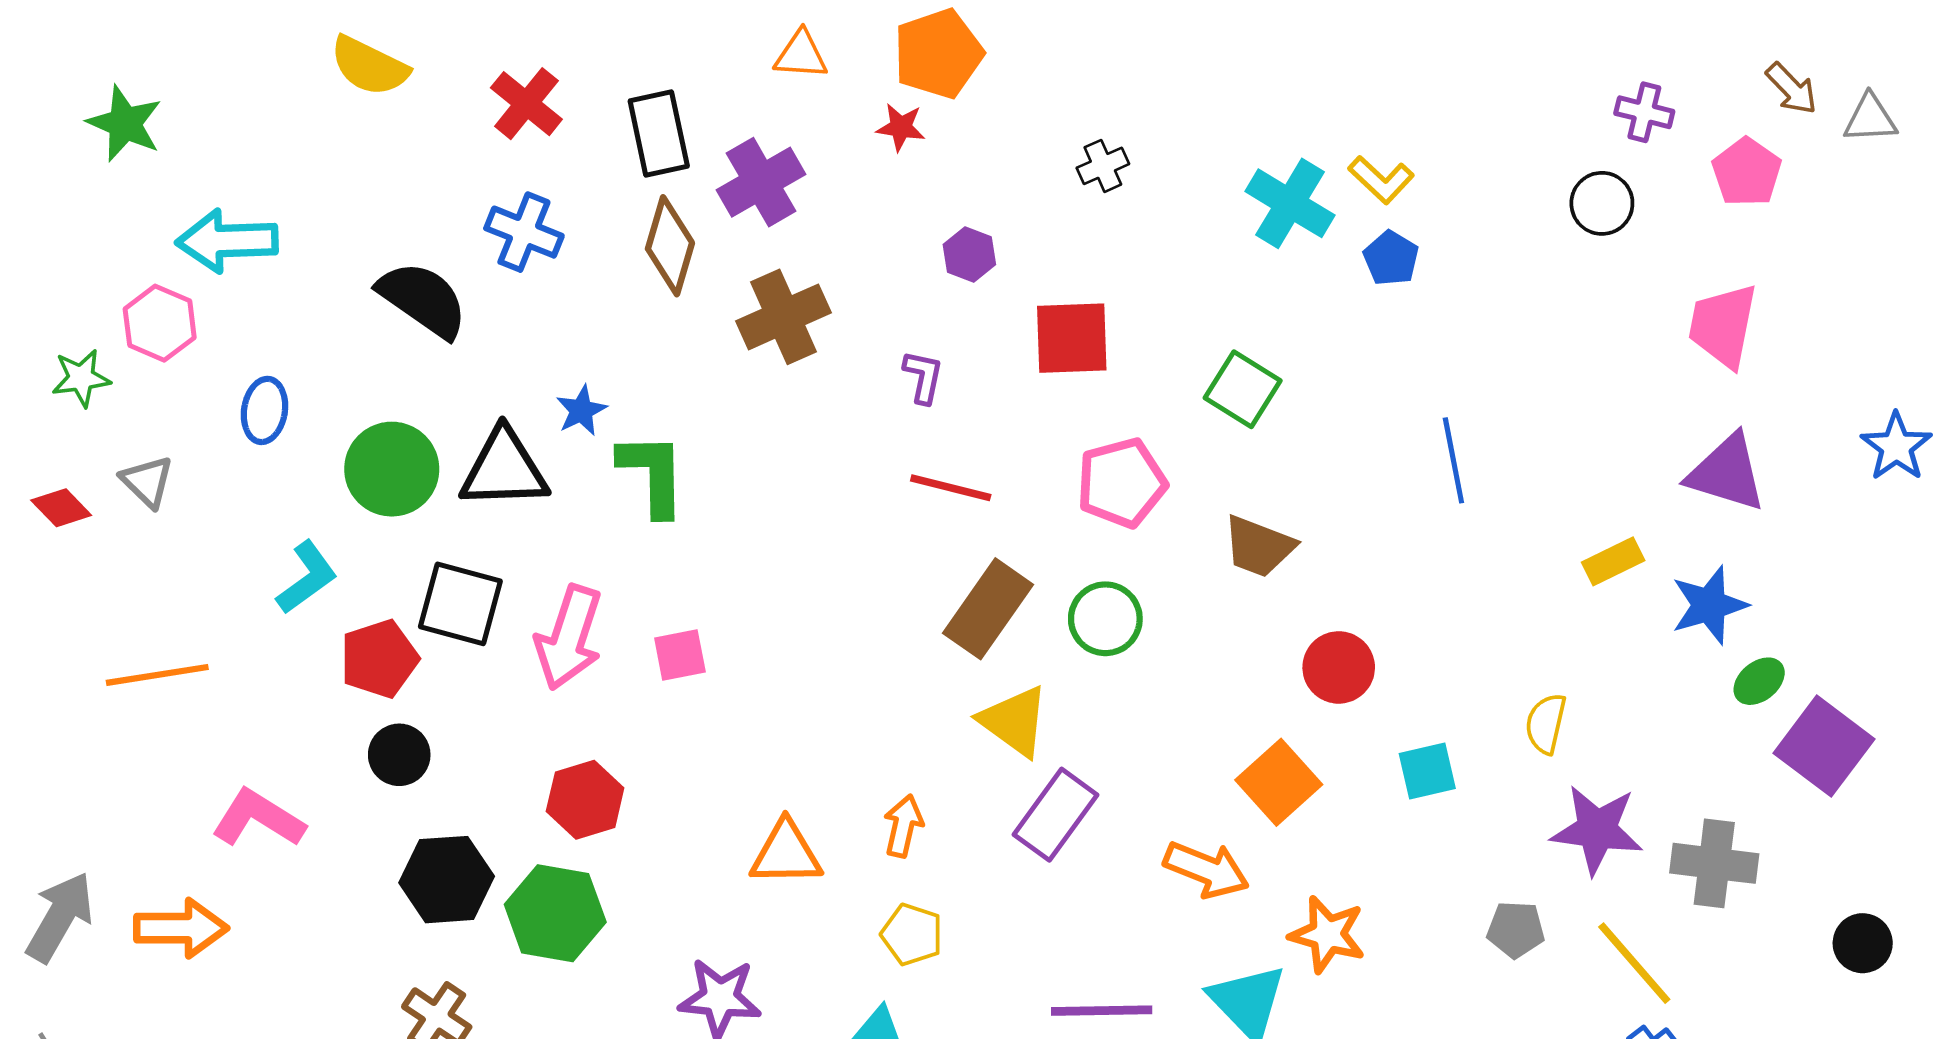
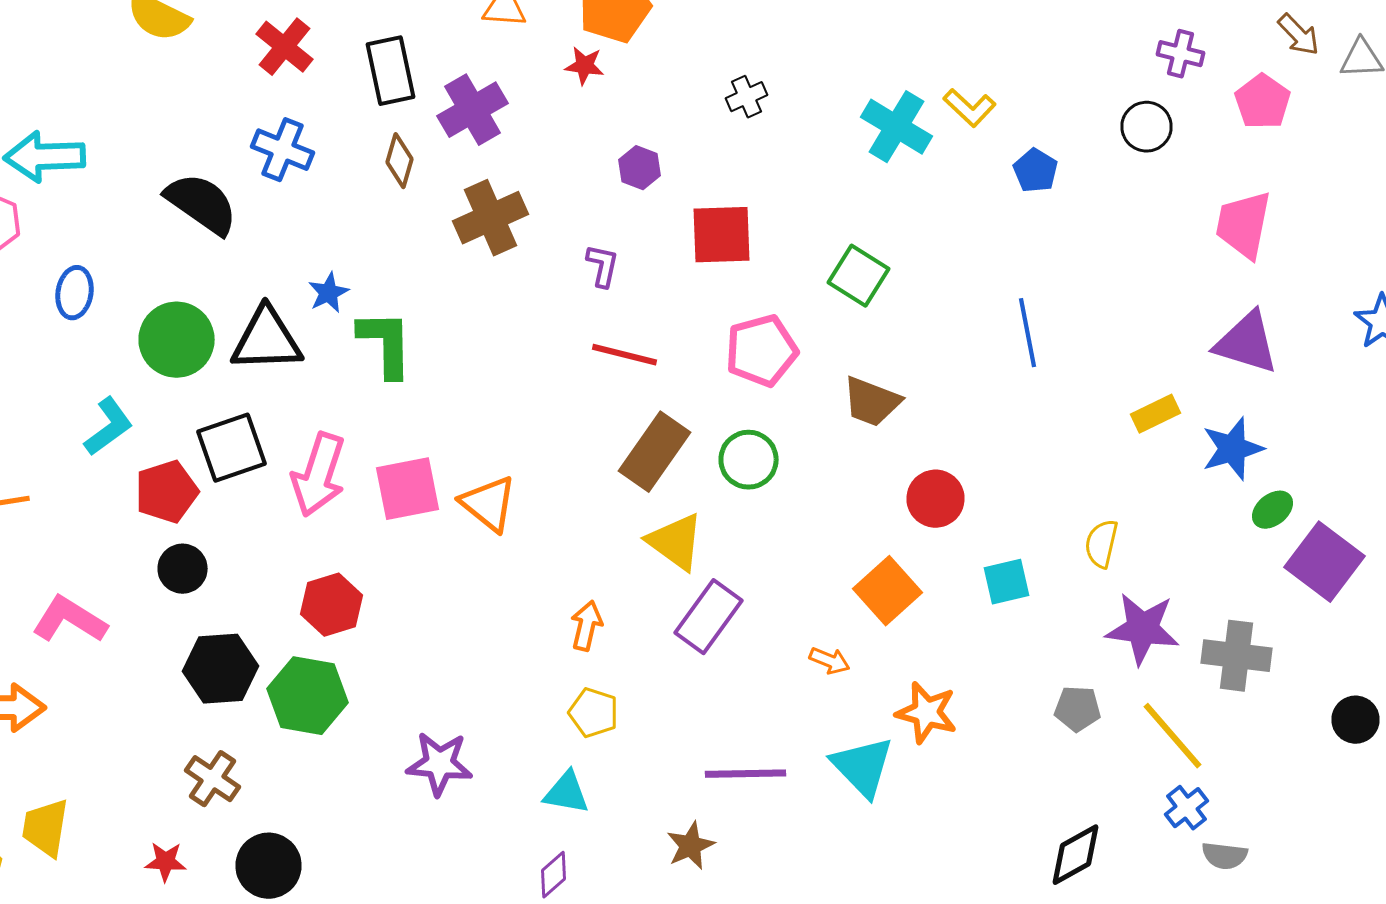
brown diamond: (670, 246) -> (400, 161), size x0.7
blue pentagon: (1391, 258) -> (1036, 171), moved
black square: (460, 604) -> (232, 448), turned -34
pink square: (680, 655) -> (408, 489), size x1.5
orange triangle: (786, 853) -> (488, 504), moved, turned 40
orange arrow: (1206, 870) -> (830, 661), size x0.6

